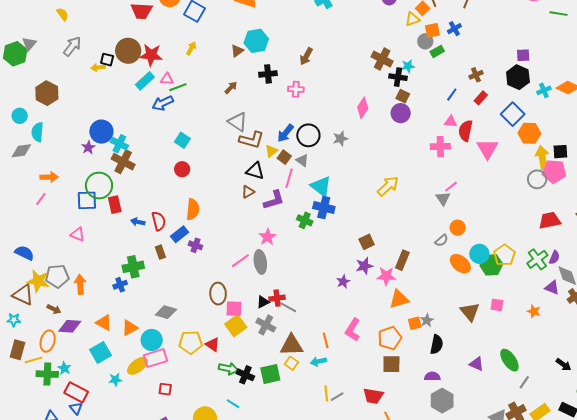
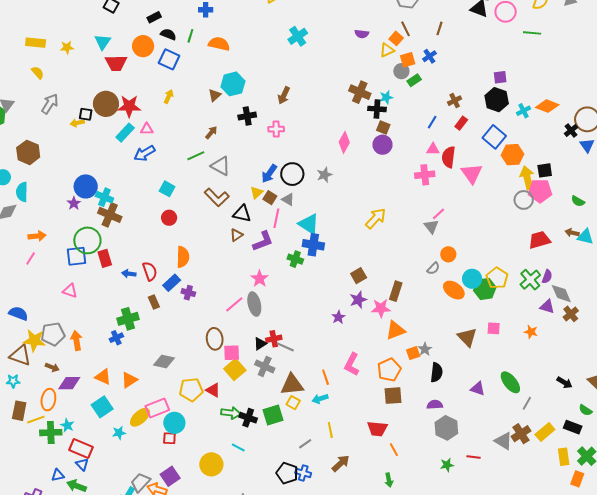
green line: (178, 87) -> (196, 156), moved
brown L-shape: (251, 140) -> (217, 197), moved, turned 35
cyan circle: (152, 340) -> (174, 423), moved
gray line: (337, 397) -> (305, 444), moved

